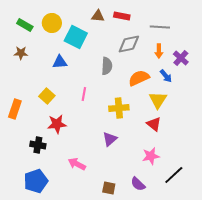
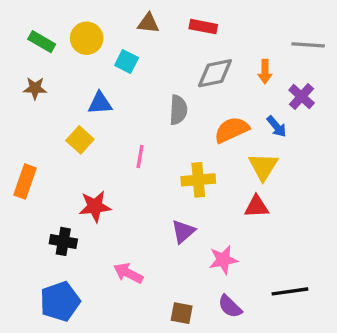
brown triangle: (98, 16) -> (148, 23), moved
gray line: (160, 27) -> (308, 45), moved
cyan square: (76, 37) -> (127, 62), size x0.6
orange arrow: (159, 51) -> (265, 72), moved
yellow square: (47, 96) -> (80, 140), moved
red triangle: (154, 124) -> (257, 206), turned -42
pink star: (151, 156) -> (223, 260), moved
black line: (174, 175) -> (290, 291), turned 35

